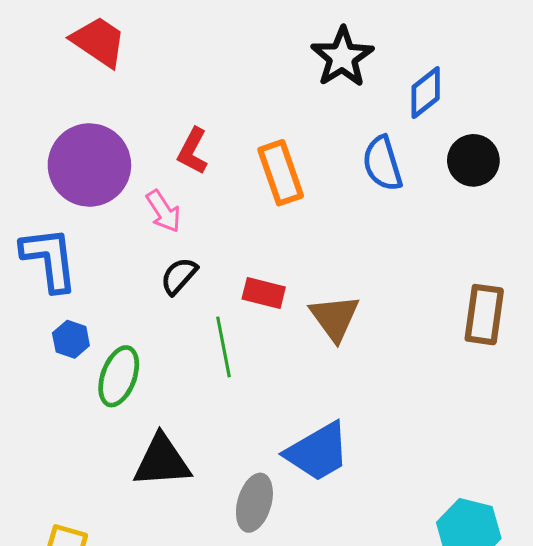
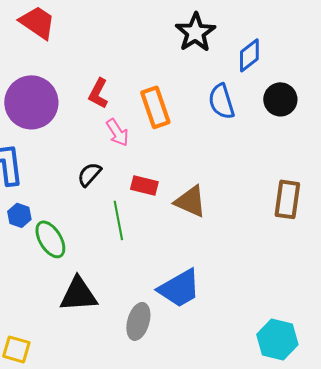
pink arrow: (163, 211) -> (117, 132), moved
brown triangle: (335, 318) -> (190, 201), turned -30
green ellipse: (119, 376) -> (50, 239), turned -51

